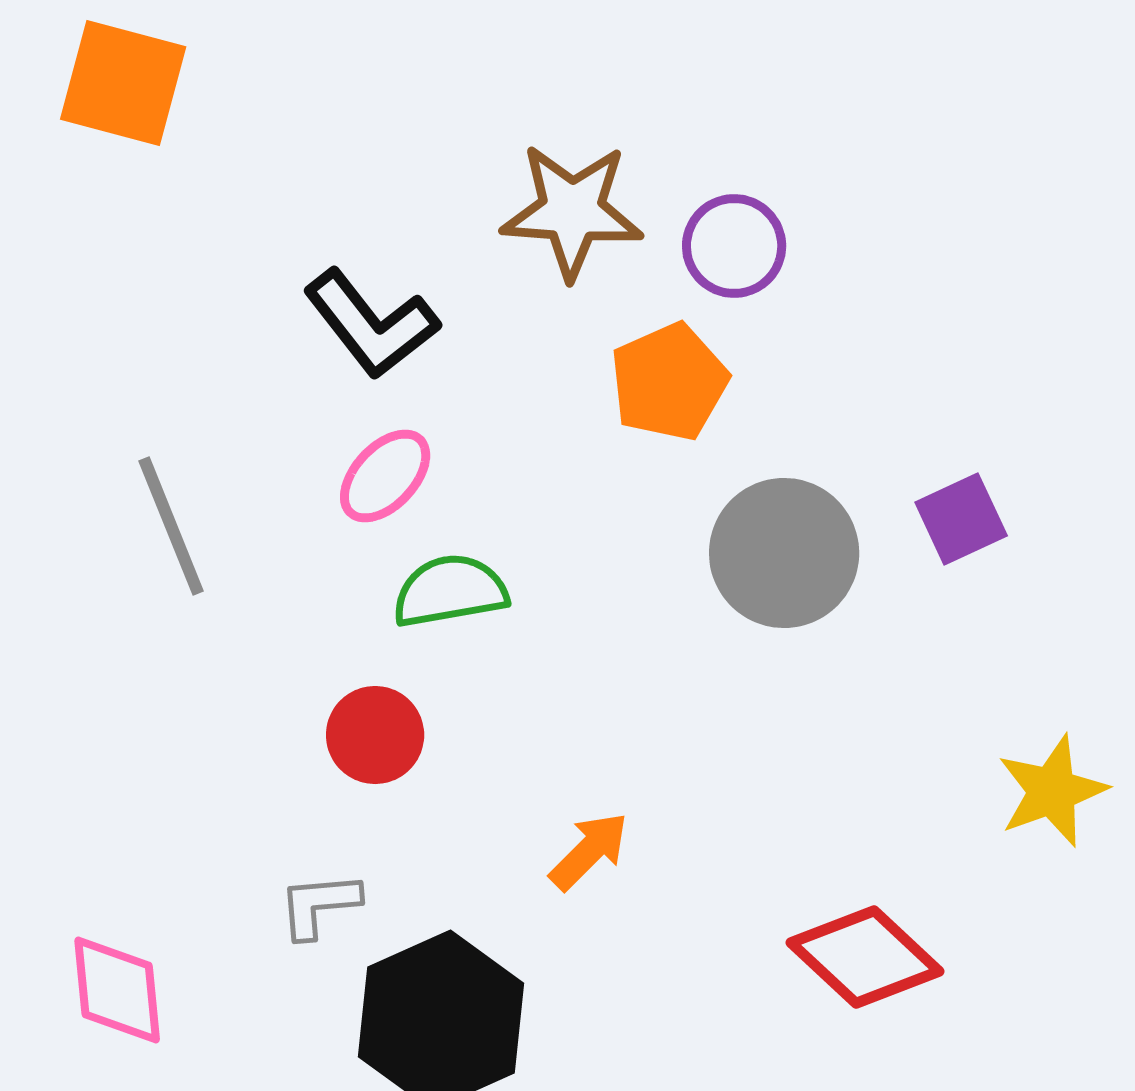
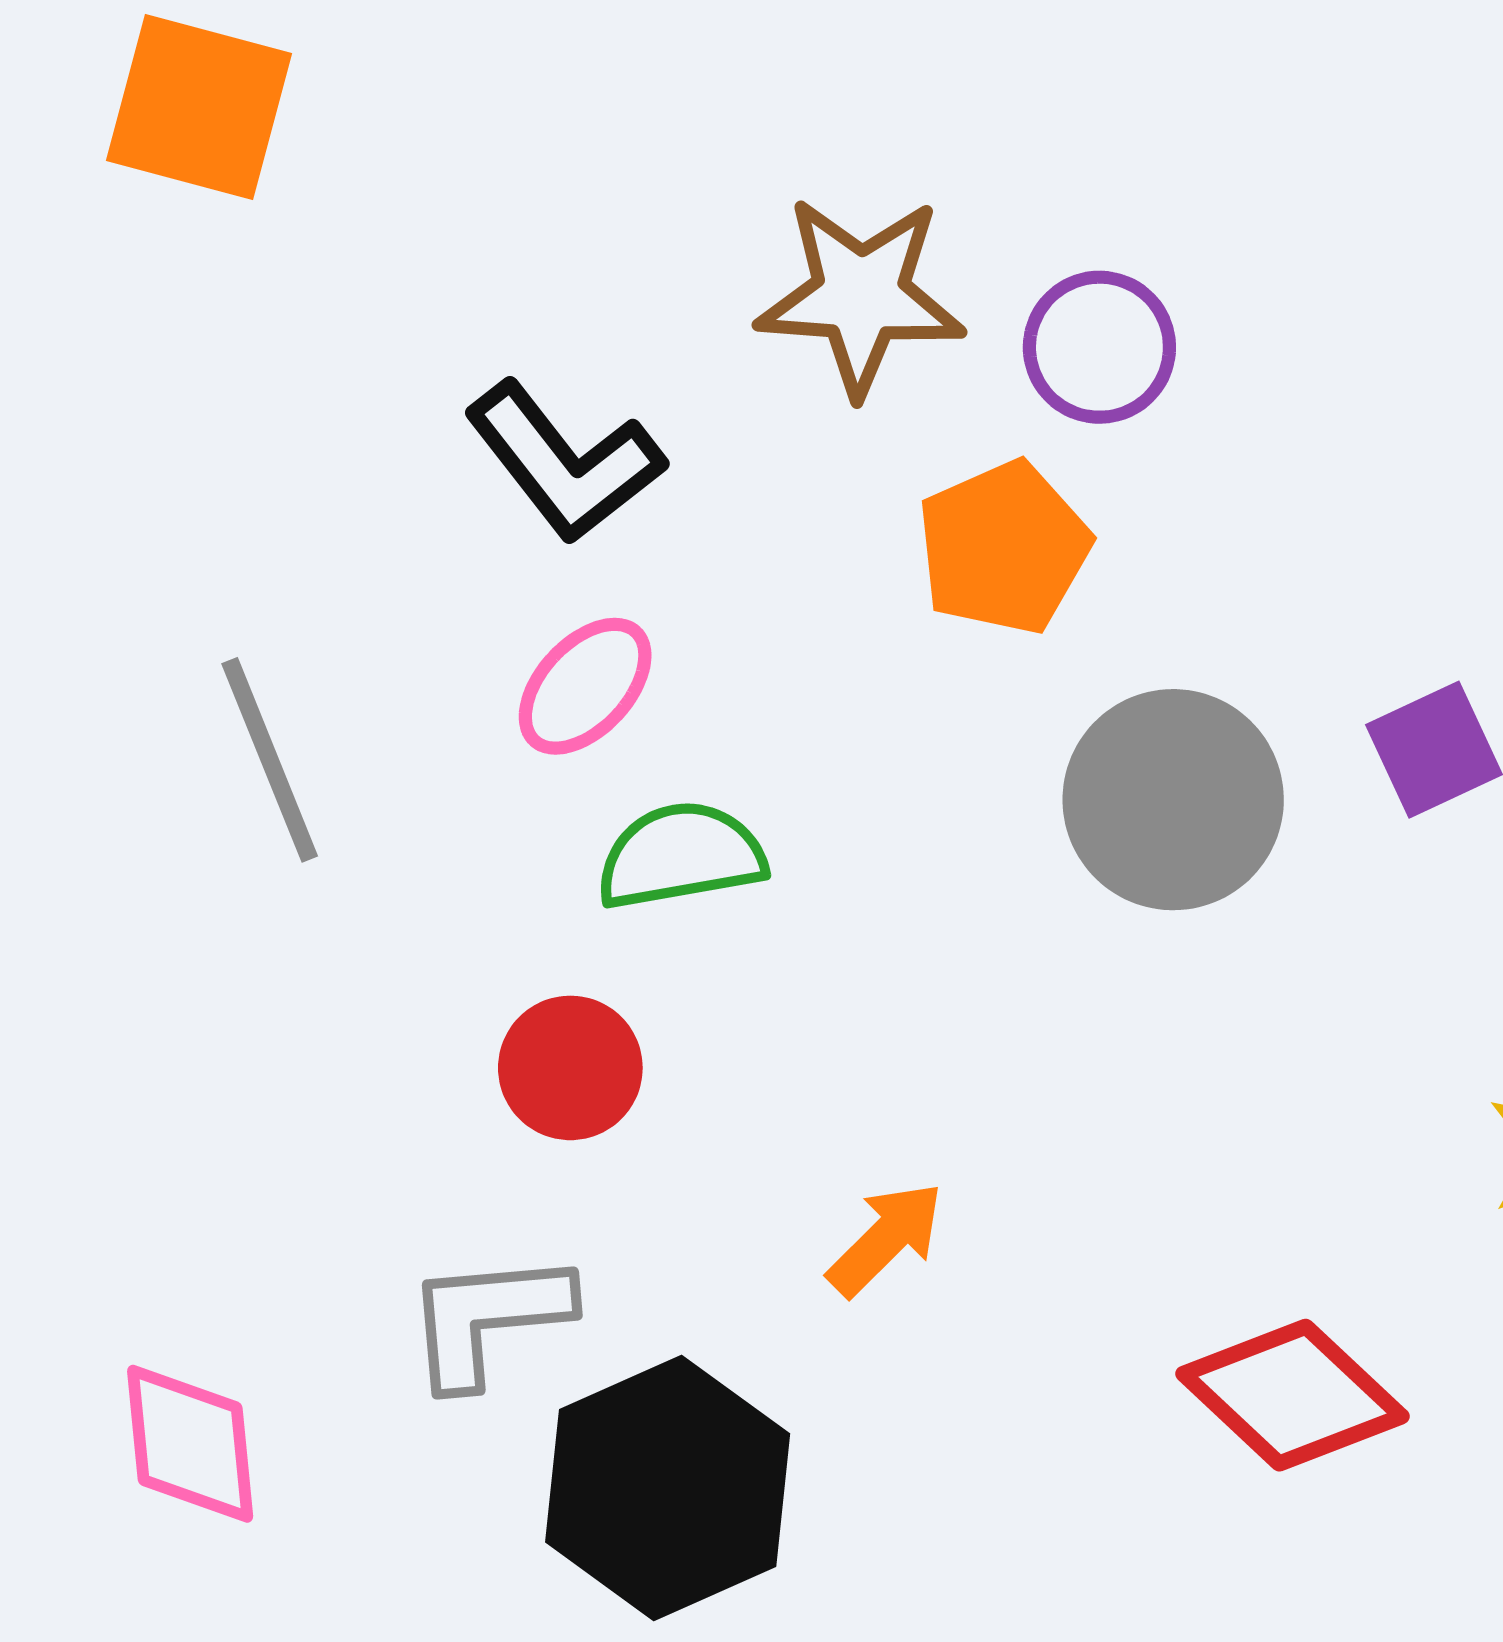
gray L-shape: (319, 905) -> (488, 1318), size x1.4

